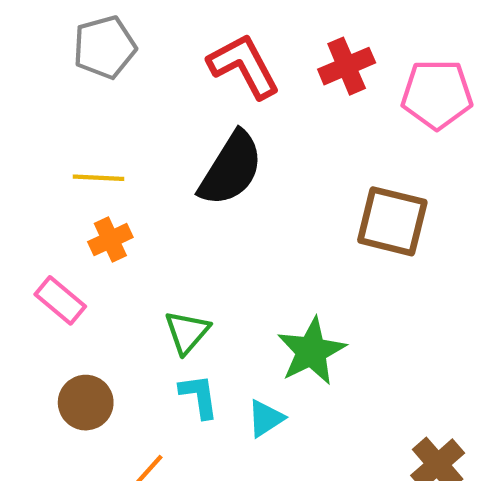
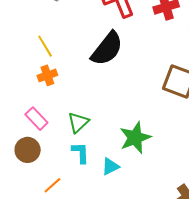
yellow line: (98, 178) -> (45, 46), turned 50
pink rectangle: (60, 300) -> (36, 119), moved

